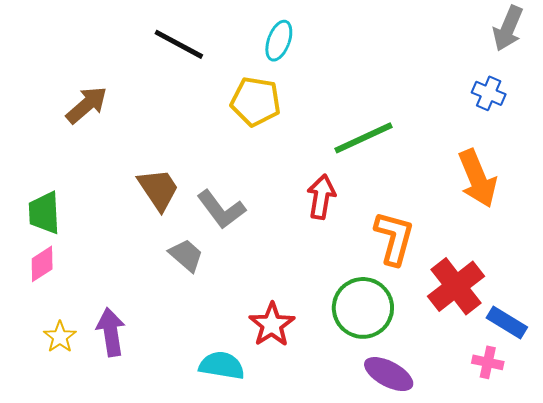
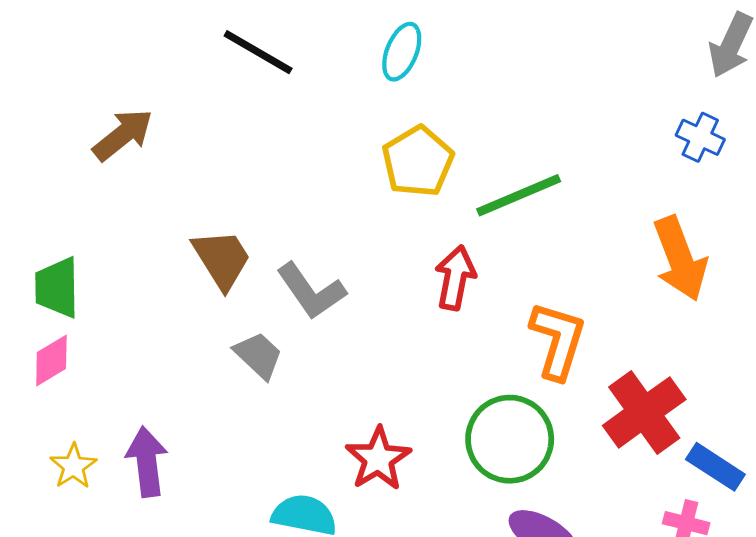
yellow pentagon: (256, 102) -> (418, 161), moved, turned 30

